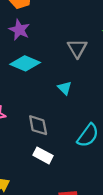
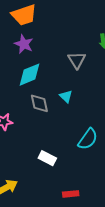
cyan diamond: (25, 63) -> (29, 75), turned -44
gray diamond: (38, 125) -> (39, 103), moved

